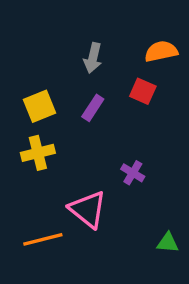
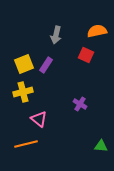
purple rectangle: (93, 108) -> (46, 65), moved
pink triangle: (88, 209) -> (39, 119), moved, size x0.7

